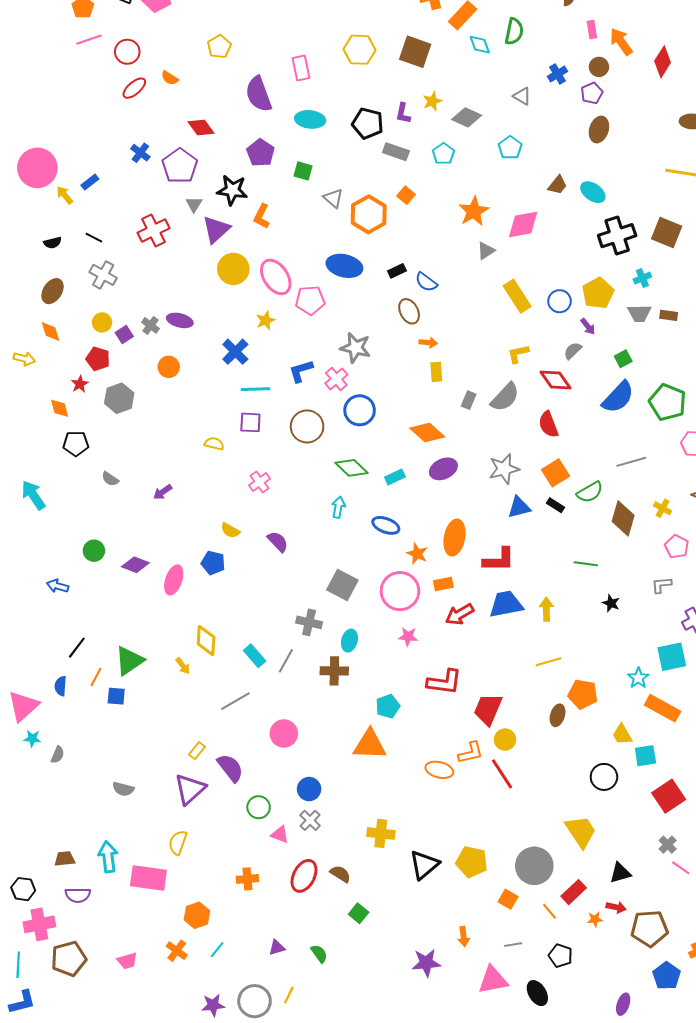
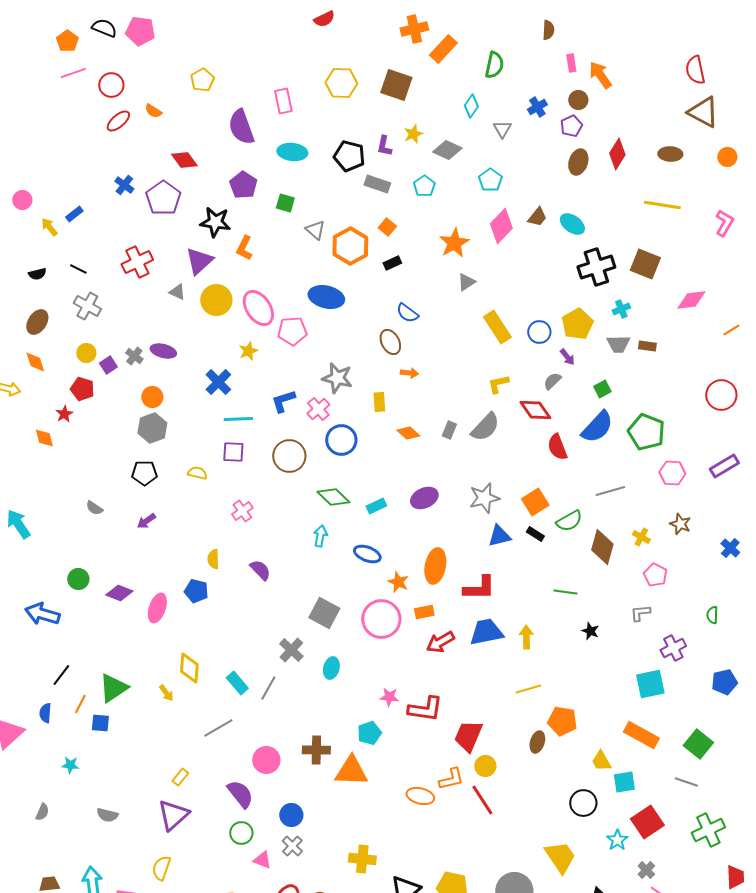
cyan diamond: (480, 45) -> (471, 106), moved, turned 55
red diamond: (663, 62) -> (617, 154), moved
gray triangle: (522, 96) -> (502, 129), turned 30
pink circle: (37, 168) -> (22, 200), size x0.5
gray triangle: (194, 204) -> (177, 292), moved, turned -36
pink diamond: (523, 224) -> (501, 226), moved, turned -36
black rectangle: (397, 271) -> (392, 263), moved
yellow rectangle: (436, 372) -> (379, 402), moved
gray hexagon: (119, 398) -> (152, 428), moved
red semicircle: (548, 424) -> (557, 447), moved
orange diamond: (427, 433) -> (408, 433), moved, size x0.7
black pentagon: (76, 444) -> (144, 473), moved
yellow semicircle: (230, 530) -> (213, 559), turned 60
blue arrow: (58, 586) -> (42, 614), size x1.6
gray cross: (309, 622) -> (291, 650), turned 30
pink star: (408, 637) -> (389, 697), moved
brown cross: (334, 671) -> (316, 750), moved
cyan star: (638, 678) -> (617, 840), moved
cyan star: (32, 739) -> (70, 765), moved
gray semicircle: (58, 755) -> (42, 812), moved
purple semicircle: (230, 768) -> (240, 794), moved

